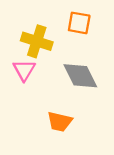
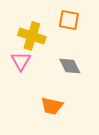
gray diamond: (80, 76) -> (70, 66), size x0.7

